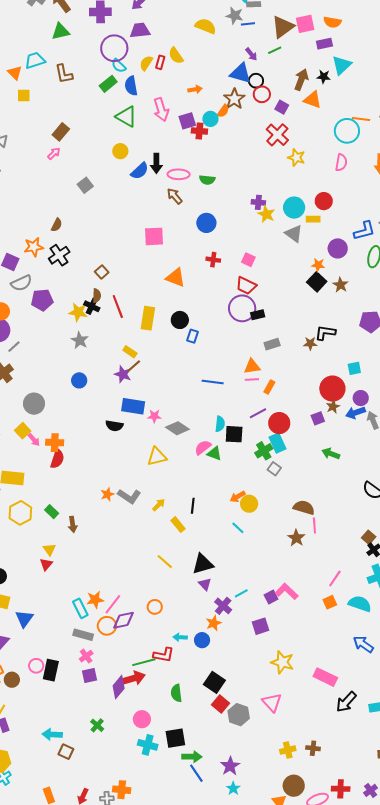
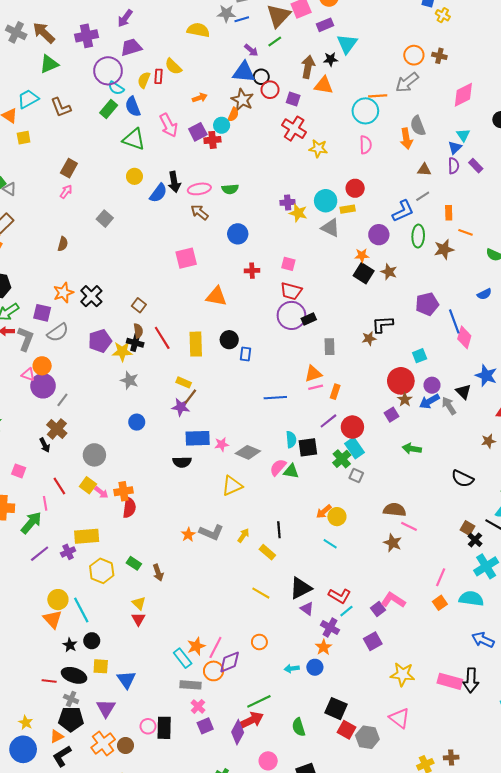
brown semicircle: (57, 225) -> (63, 244), moved
purple pentagon: (42, 300) -> (100, 341), moved
gray rectangle: (272, 344) -> (330, 347), turned -63
pink line: (314, 526) -> (409, 526), turned -49
red L-shape: (164, 655) -> (340, 596), moved, turned 30
black arrow: (346, 702) -> (471, 680), moved, turned -30

